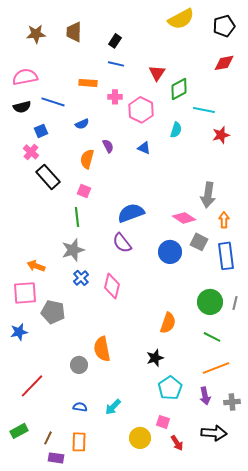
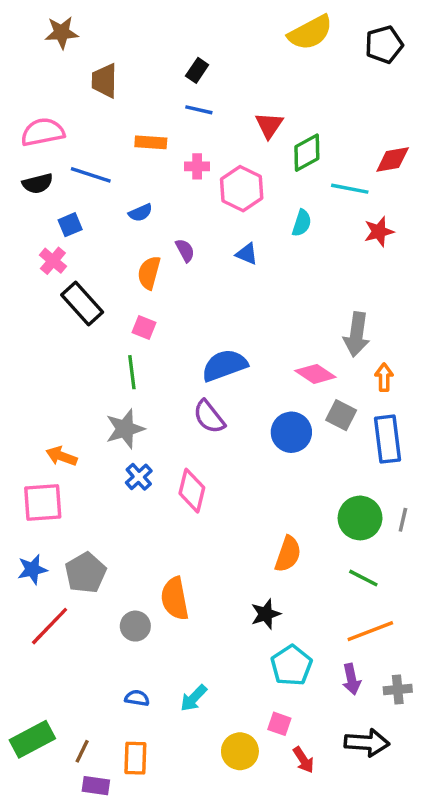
brown trapezoid: (74, 32) -> (104, 81), moved
brown star: (36, 34) -> (62, 33), moved
red diamond: (224, 63) -> (393, 160), moved
gray pentagon: (53, 312) -> (86, 573), moved, turned 30
red line: (32, 386) -> (50, 626), moved
green rectangle: (19, 431) -> (32, 739), size x1.4

